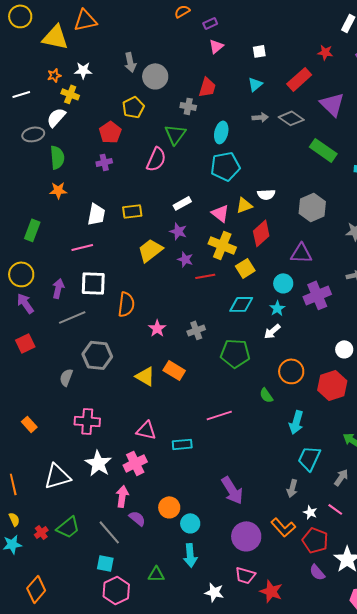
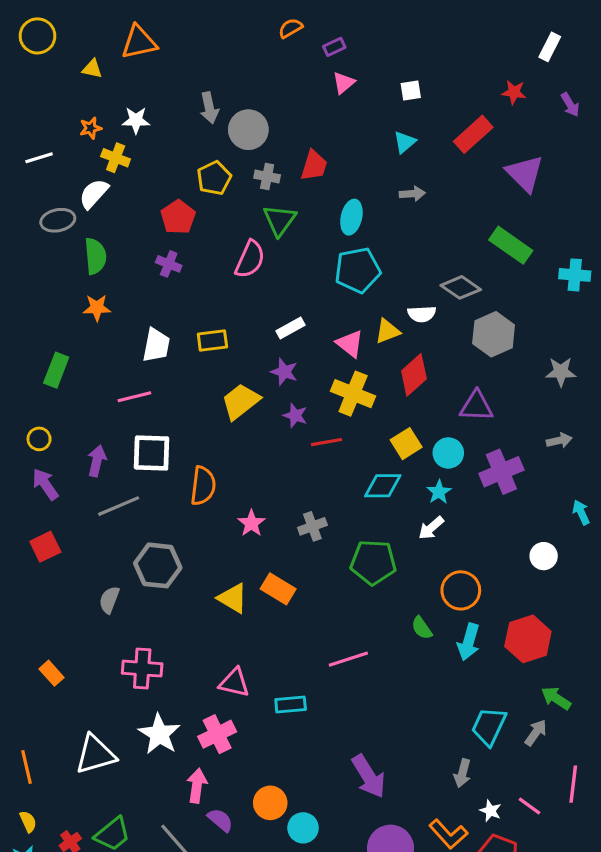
yellow triangle: (55, 37) -> (92, 69), size x0.5
red trapezoid: (207, 87) -> (314, 166), moved
gray cross: (188, 106) -> (267, 177), moved
gray diamond: (291, 118) -> (461, 287), moved
purple cross: (104, 162) -> (169, 264), turned 35
yellow square: (245, 268) -> (406, 444), moved
yellow circle: (21, 274) -> (39, 439), size x0.6
red hexagon: (332, 385) -> (528, 639), moved
cyan arrow: (296, 422) -> (469, 642), moved
gray arrow: (341, 477) -> (536, 733), moved

